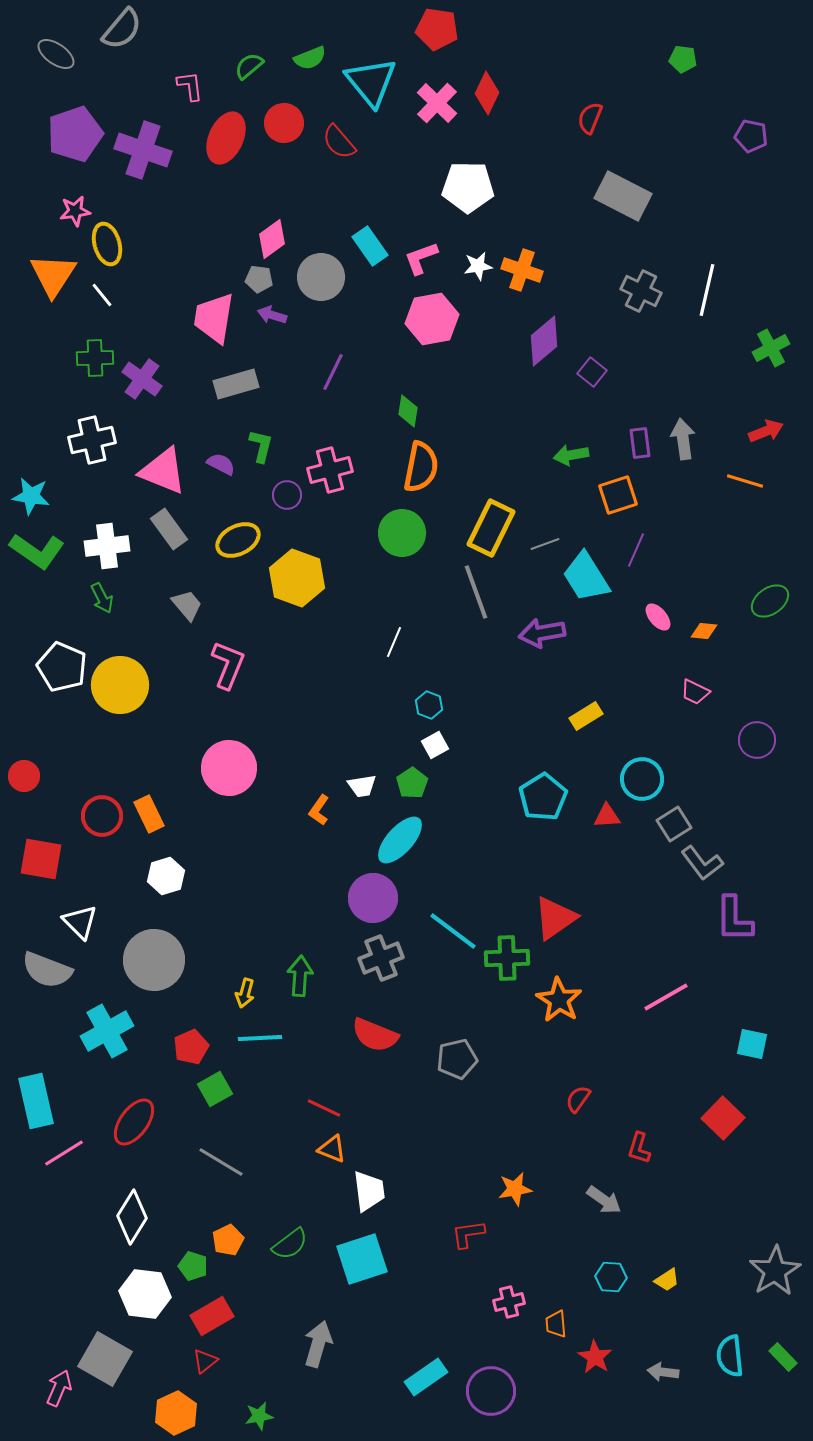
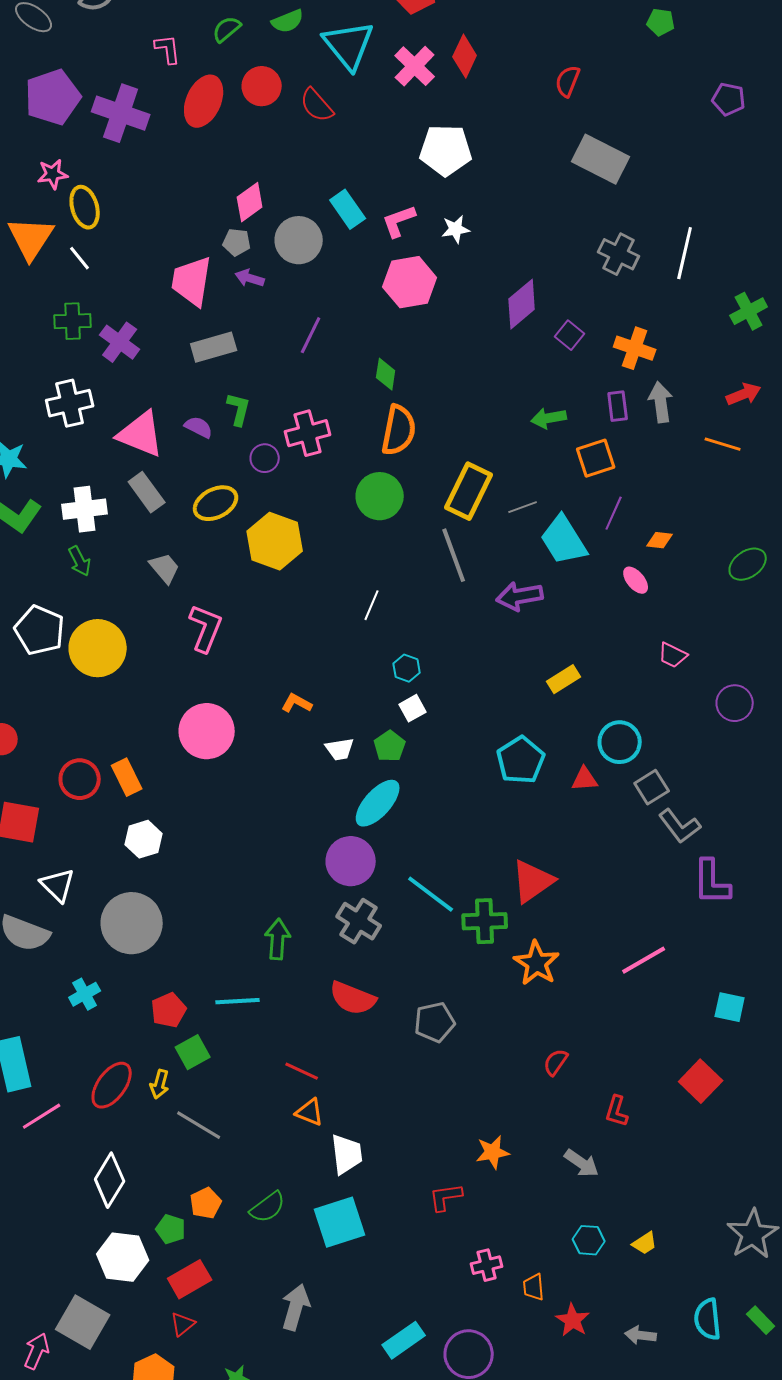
orange cross: (522, 270) -> (635, 348), moved
orange diamond: (704, 631) -> (660, 540), moved
orange L-shape: (319, 810) -> (297, 703), moved, turned 84
gray cross: (381, 958) -> (359, 921), turned -36
yellow arrow: (245, 993) -> (160, 1084), moved
cyan cross: (107, 1031) -> (85, 994), size x0.6

